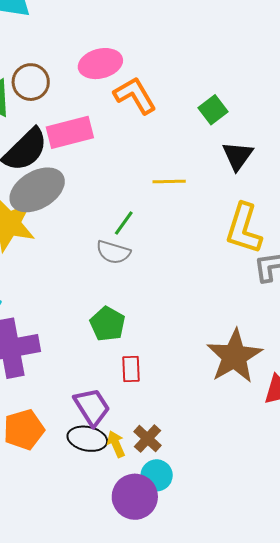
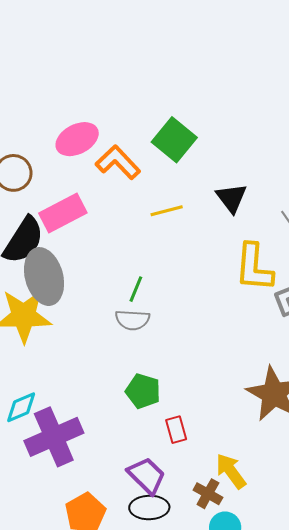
green square: (213, 110) -> (174, 140), moved, size x1.5
yellow line: (169, 181) -> (167, 211), moved
gray ellipse: (37, 190) -> (44, 277), turned -62
yellow arrow: (116, 444) -> (231, 471), moved, size x1.4

